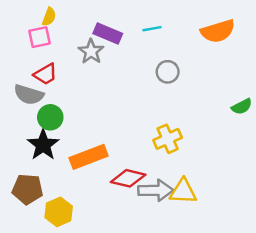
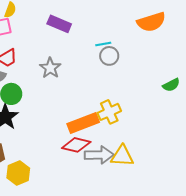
cyan line: (152, 29) -> (103, 44), moved
gray star: (91, 51) -> (50, 68), moved
orange rectangle: (89, 157) -> (83, 123), moved

